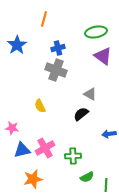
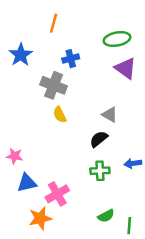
gray cross: (56, 70) -> (54, 85), moved
yellow semicircle: (40, 106) -> (60, 115), moved
pink cross: (45, 148) -> (57, 194), moved
green cross: (73, 156) -> (100, 171), moved

